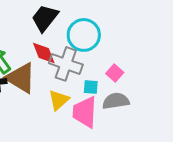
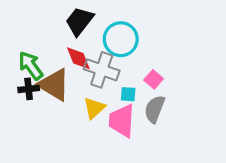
gray semicircle: (116, 101) -> (155, 109), turned -60

